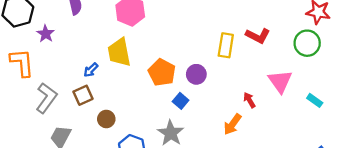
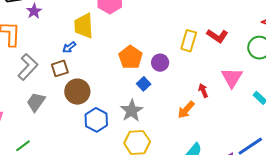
yellow trapezoid: (119, 52) -> (84, 26), moved
brown circle: (106, 119) -> (77, 92), size x1.6

